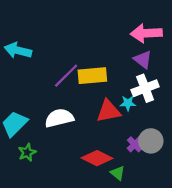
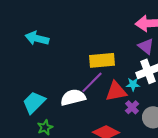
purple line: (66, 76) -> (92, 82), moved
purple cross: (135, 144) -> (132, 107), moved

